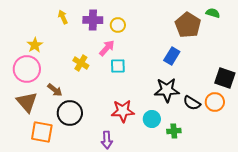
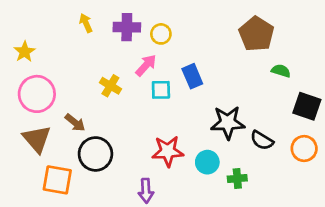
green semicircle: (213, 13) -> (281, 71), moved
yellow star: (35, 45) -> (25, 52), moved
blue rectangle: (172, 56) -> (192, 76), moved, turned -54
orange circle: (215, 102) -> (304, 149), moved

